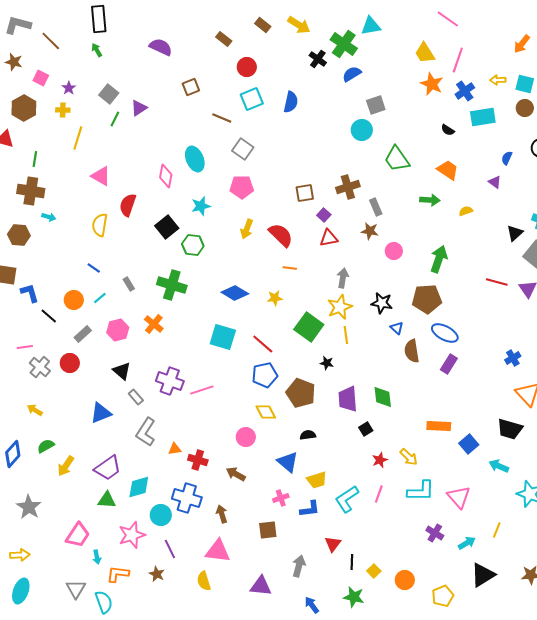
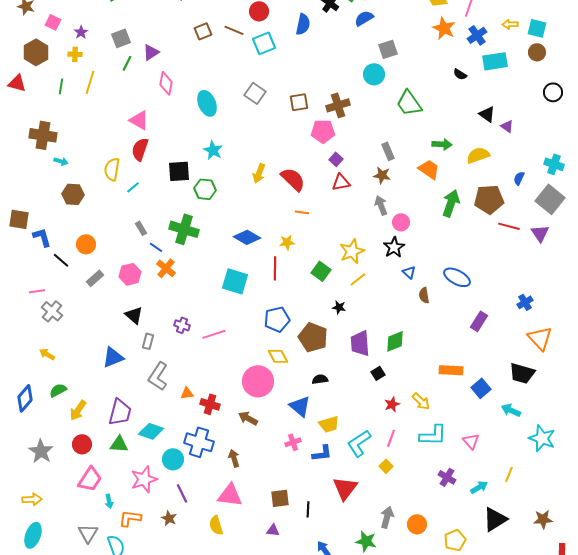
gray square: (109, 94) -> (121, 38), turned 30
blue semicircle: (291, 102) -> (303, 24), moved
brown line: (222, 118) -> (234, 30), moved
blue semicircle: (507, 158) -> (519, 178), moved
green line: (35, 159) -> (61, 86), moved
orange trapezoid: (448, 170) -> (429, 169), moved
pink triangle: (101, 176) -> (139, 120), moved
pink diamond: (166, 176) -> (166, 83), moved
pink pentagon: (242, 187) -> (323, 131), moved
brown cross: (348, 187) -> (338, 105), moved
brown square: (305, 193) -> (299, 102), moved
cyan star: (201, 206) -> (213, 150), turned -30
yellow semicircle: (466, 211) -> (478, 155), size x1.6
black square: (167, 227) -> (179, 171), turned 35
black triangle: (515, 233) -> (487, 114), moved, turned -42
brown hexagon: (19, 235) -> (73, 194), moved
pink circle: (394, 251) -> (401, 222), moved
blue line: (94, 268) -> (156, 247), moved
gray arrow: (343, 278) -> (381, 205), moved, turned -30
cyan line: (100, 298) -> (133, 187), moved
brown pentagon: (427, 299) -> (489, 199), moved
black star: (382, 303) -> (394, 247), turned 30
green square: (309, 327) -> (321, 271), size x0.7
yellow line: (346, 335) -> (358, 279), turned 60
red line: (263, 344) -> (275, 268), moved, turned 50
brown semicircle: (412, 351) -> (424, 295), size x0.7
red circle: (70, 363) -> (82, 444), moved
purple rectangle: (449, 364) -> (479, 321), moved
purple cross: (170, 381) -> (182, 325), size x0.6
gray rectangle: (136, 397) -> (148, 341), turned 56
green diamond: (383, 397) -> (395, 341), turned 75
pink circle: (246, 437) -> (258, 381), size x1.6
purple trapezoid: (108, 468) -> (120, 412), turned -40
cyan diamond: (139, 487) -> (151, 431), turned 35
pink triangle: (459, 497) -> (471, 441), size x0.7
brown square: (268, 530) -> (280, 498), moved
red triangle: (333, 544) -> (345, 488), size x1.5
black line: (352, 562) -> (308, 509), moved
gray arrow: (299, 566) -> (387, 517), moved
yellow square: (374, 571) -> (386, 466), moved
purple triangle: (261, 586) -> (273, 530), size x0.6

